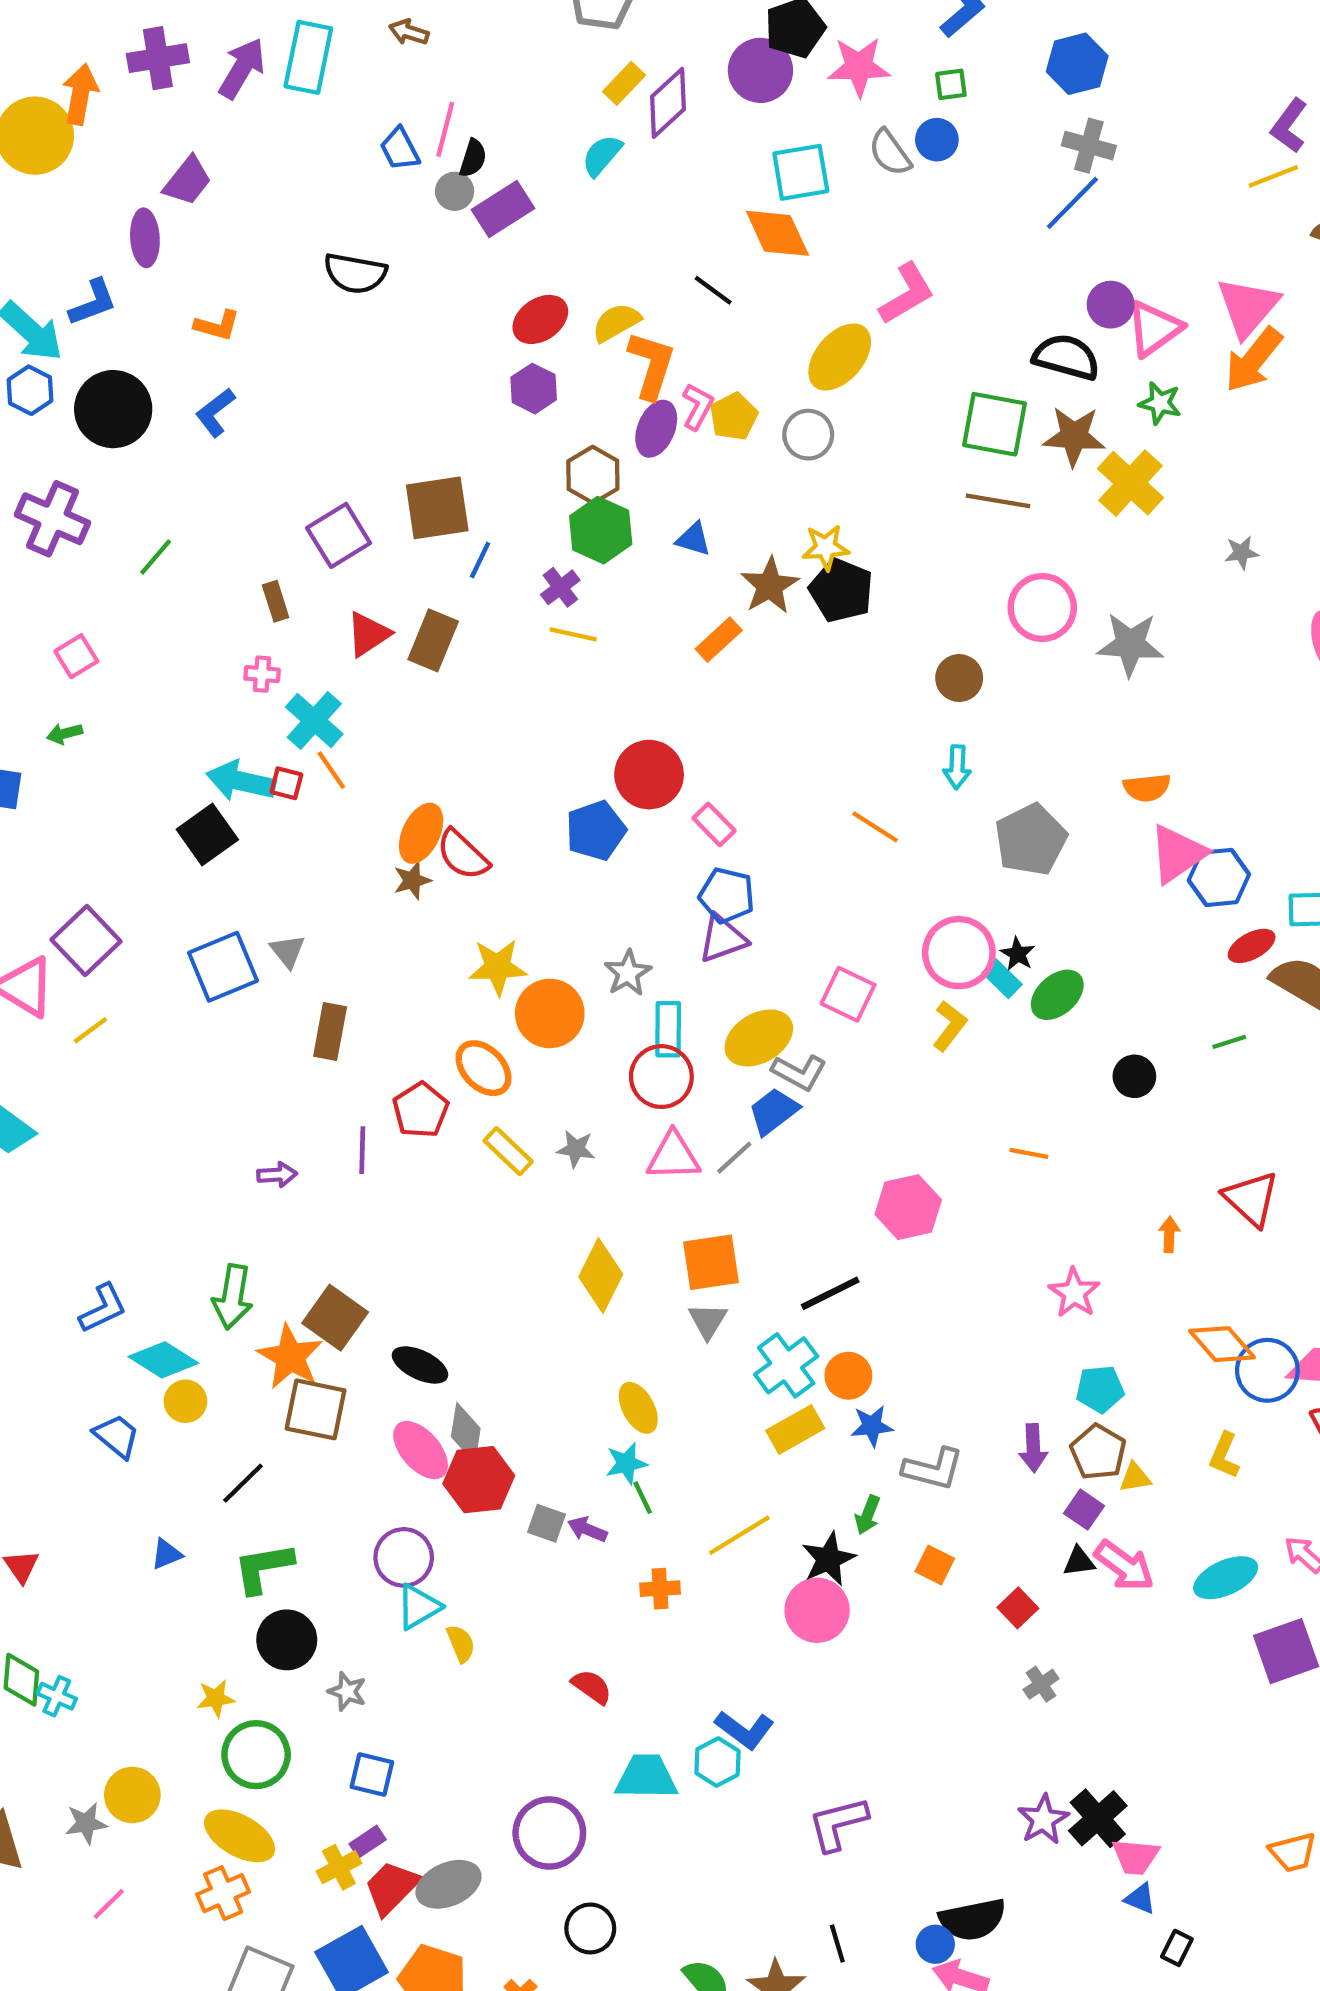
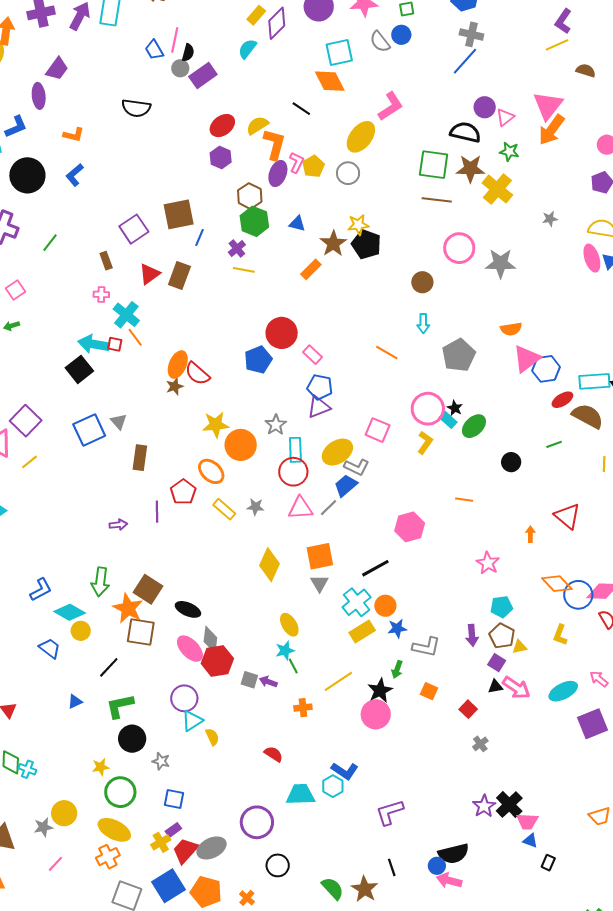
pink triangle: (1154, 328) -> (505, 117), size x0.7

